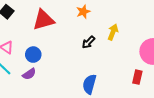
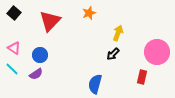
red triangle: (43, 20) -> (50, 21), turned -30
black arrow: (88, 42) -> (113, 54), moved

